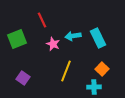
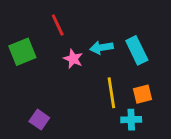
orange square: (102, 69) -> (142, 94), turned 32
yellow line: (66, 71) -> (111, 93), moved, turned -30
purple square: (23, 78) -> (39, 120), moved

